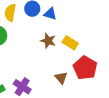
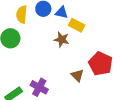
yellow rectangle: (70, 43) -> (77, 25), moved

